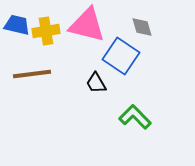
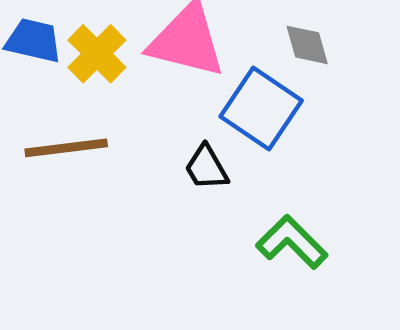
yellow cross: (46, 31) -> (97, 54), turned -36

